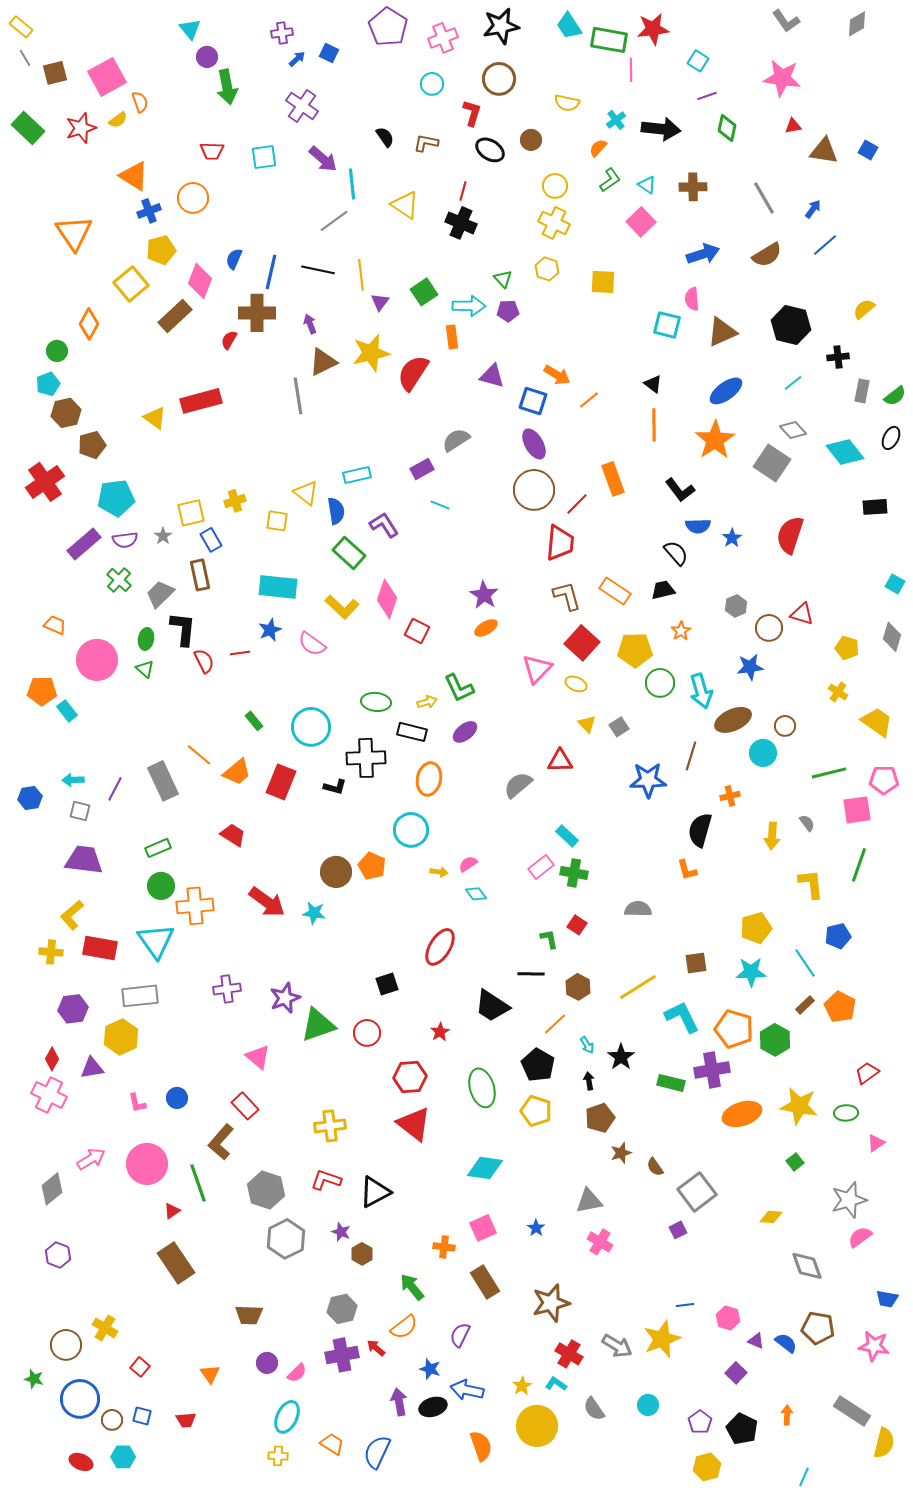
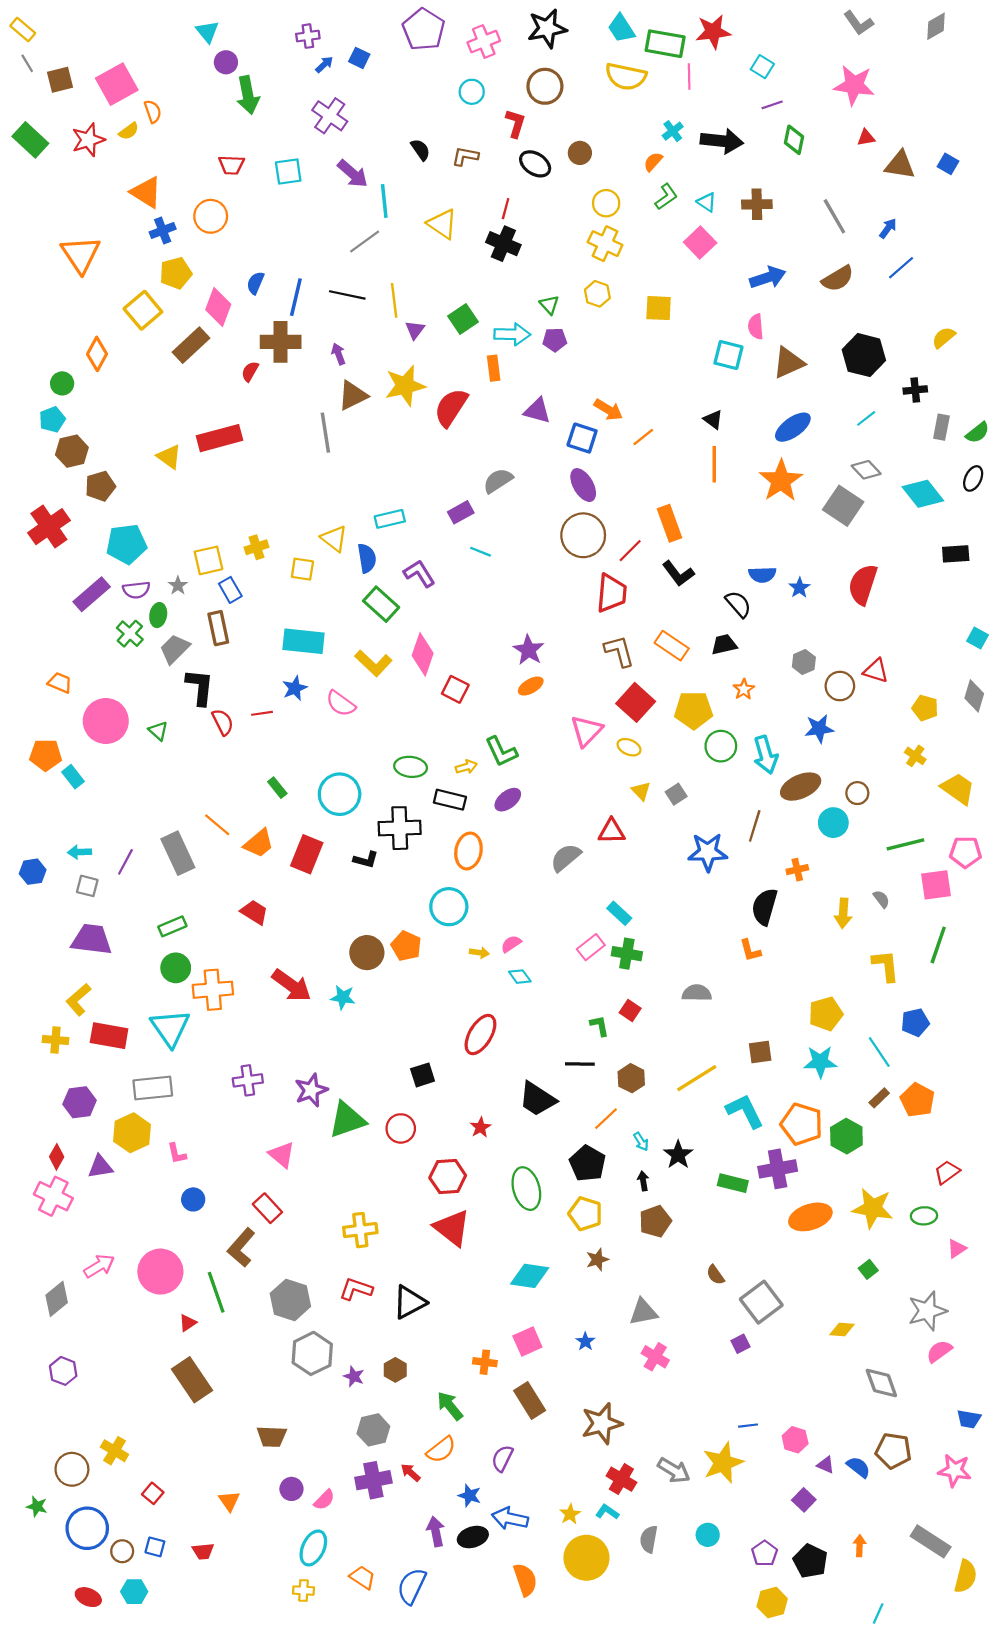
yellow semicircle: (567, 103) -> (626, 76), moved, size x1.5
black L-shape: (680, 490) -> (678, 574), moved
green ellipse: (146, 639) -> (158, 615), moved
pink L-shape: (137, 1103) -> (177, 1154), moved
brown star: (621, 1153) -> (597, 1260), moved
purple star: (341, 1232) -> (354, 1376), moved
gray semicircle: (594, 1409) -> (649, 1539), turned 45

